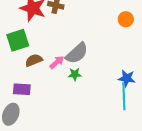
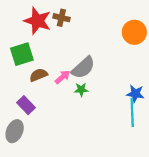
orange circle: (126, 19) -> (134, 32), size x1.5
purple rectangle: (22, 89) -> (26, 105), turned 42

